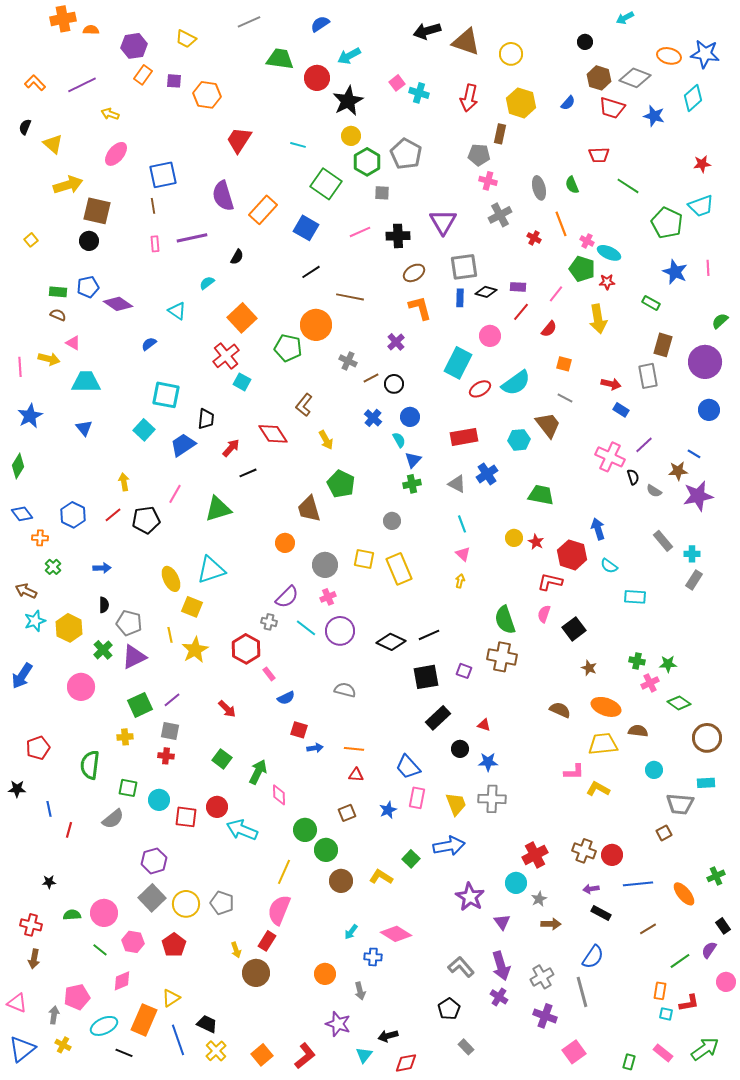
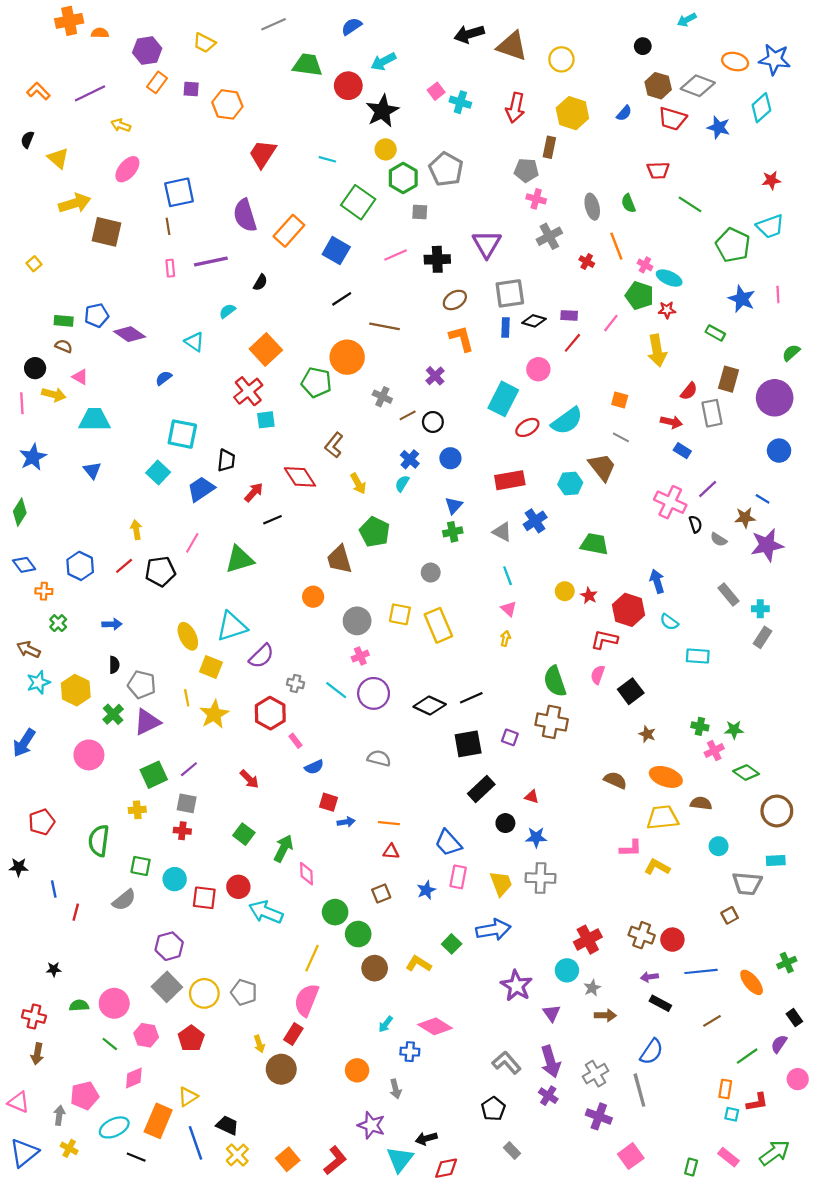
black circle: (89, 241) -> (35, 368), moved
red semicircle: (549, 329) -> (689, 391), moved
cyan square: (242, 382) -> (266, 420), turned -36
cyan semicircle: (399, 440) -> (402, 484), moved, turned -119
purple semicircle: (287, 597) -> (261, 656), moved
cyan triangle: (364, 1055) -> (400, 1159), size x1.5

